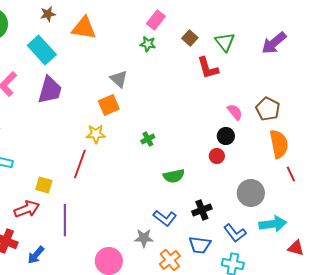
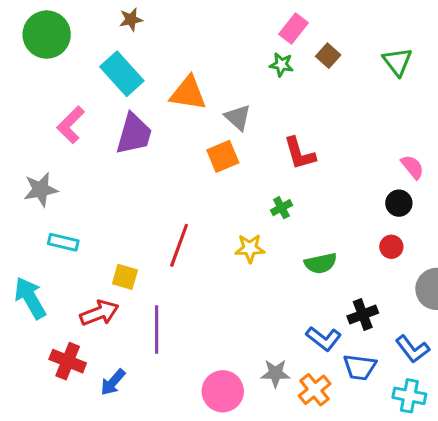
orange triangle: (84, 28) -> (188, 93), moved
brown square: (190, 38) -> (328, 56), moved
red L-shape: (208, 68) -> (300, 153), moved
yellow star: (96, 134) -> (250, 248), moved
red circle: (217, 156) -> (391, 247), moved
blue L-shape: (165, 218) -> (324, 339), moved
gray star: (144, 238) -> (275, 373), moved

